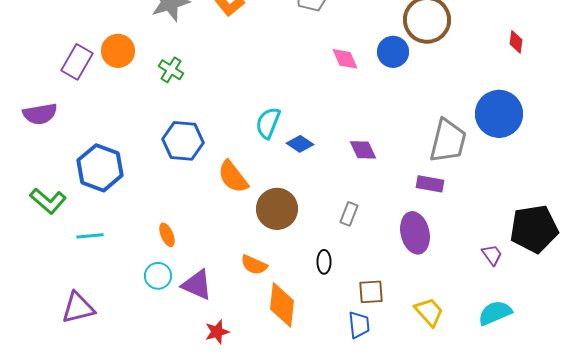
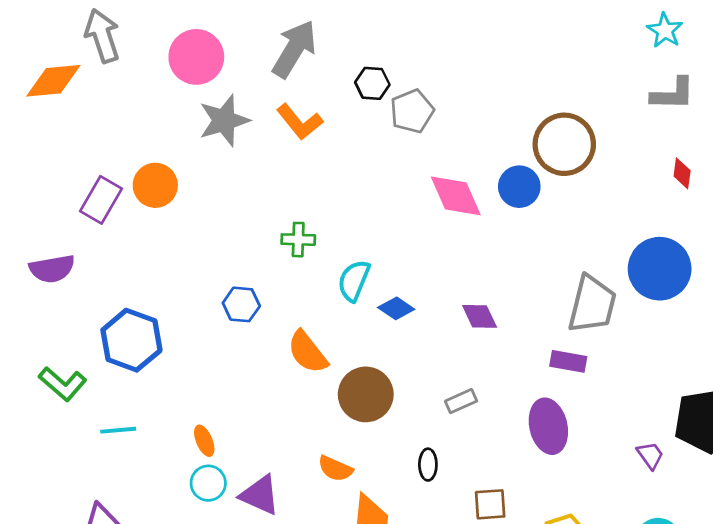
pink diamond: (345, 59) -> (456, 196), size x1.5
green cross: (171, 70) -> (298, 240), moved, turned -30
blue hexagon: (183, 141) -> (241, 304), size x0.7
gray rectangle: (349, 214) -> (461, 401), turned 45
orange ellipse: (167, 235) -> (204, 441), moved

